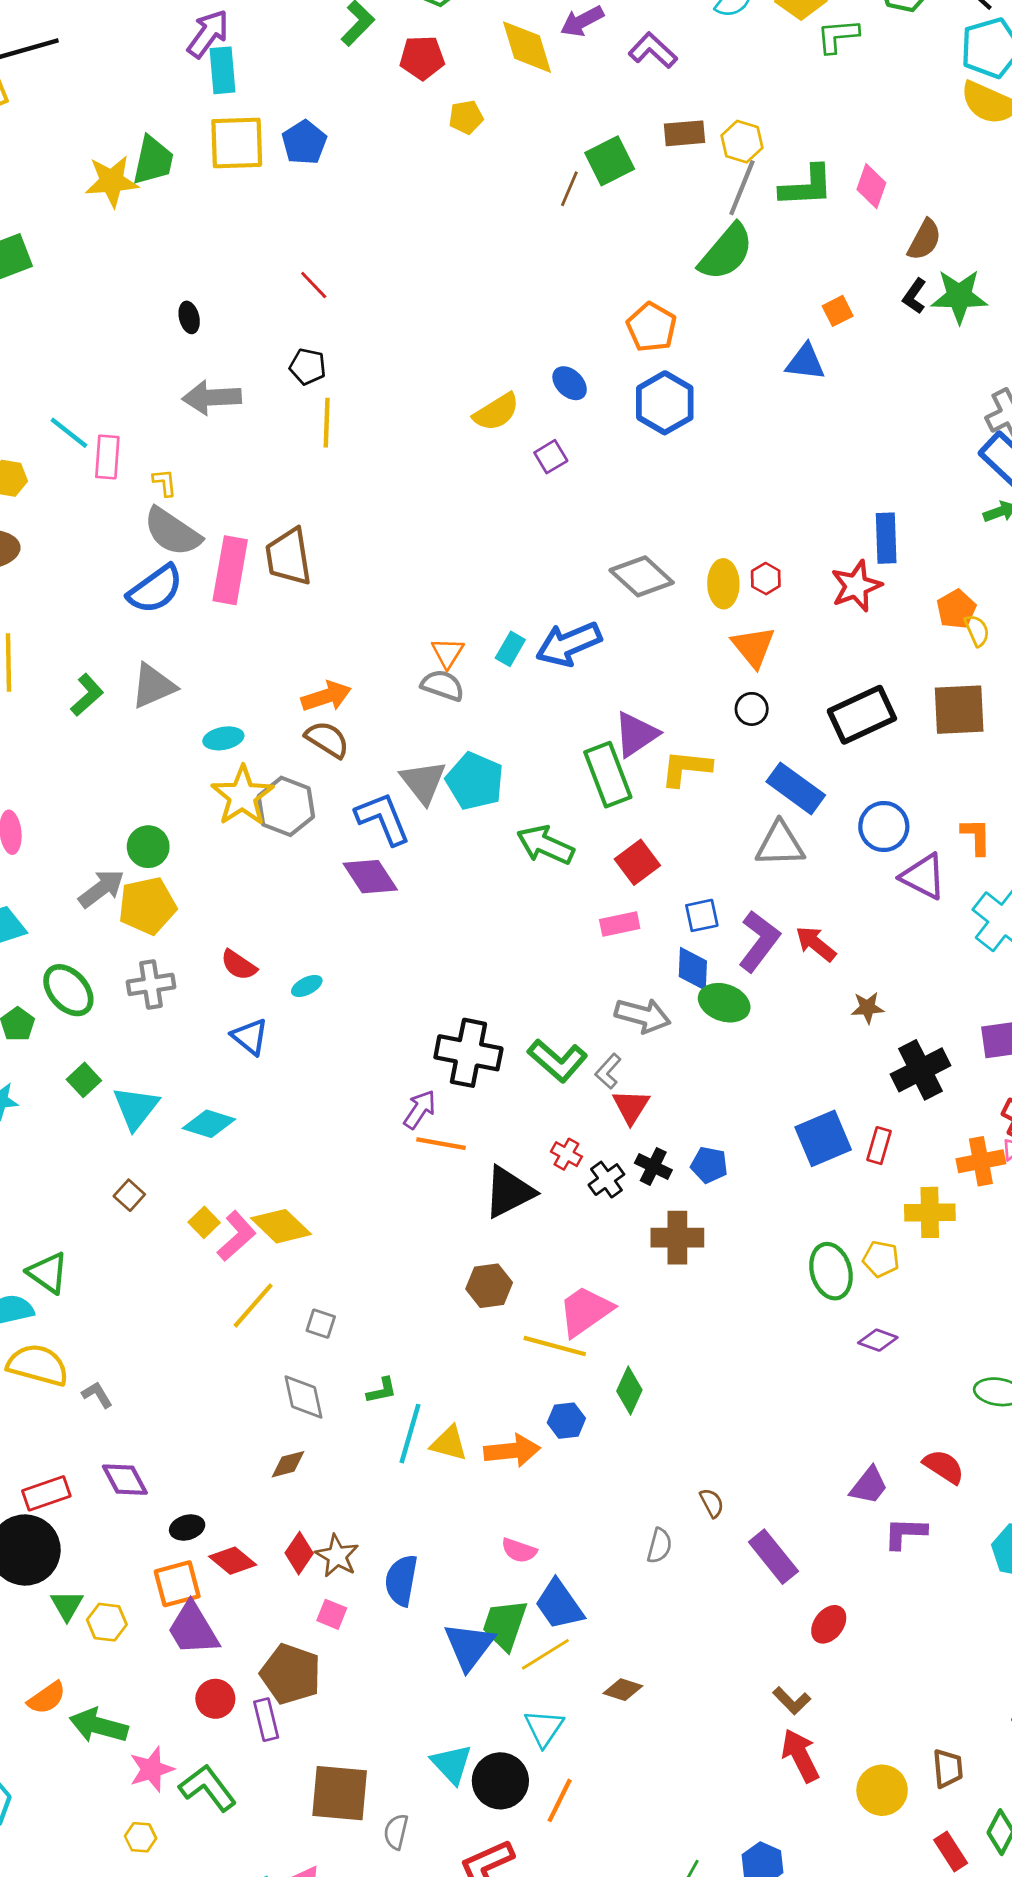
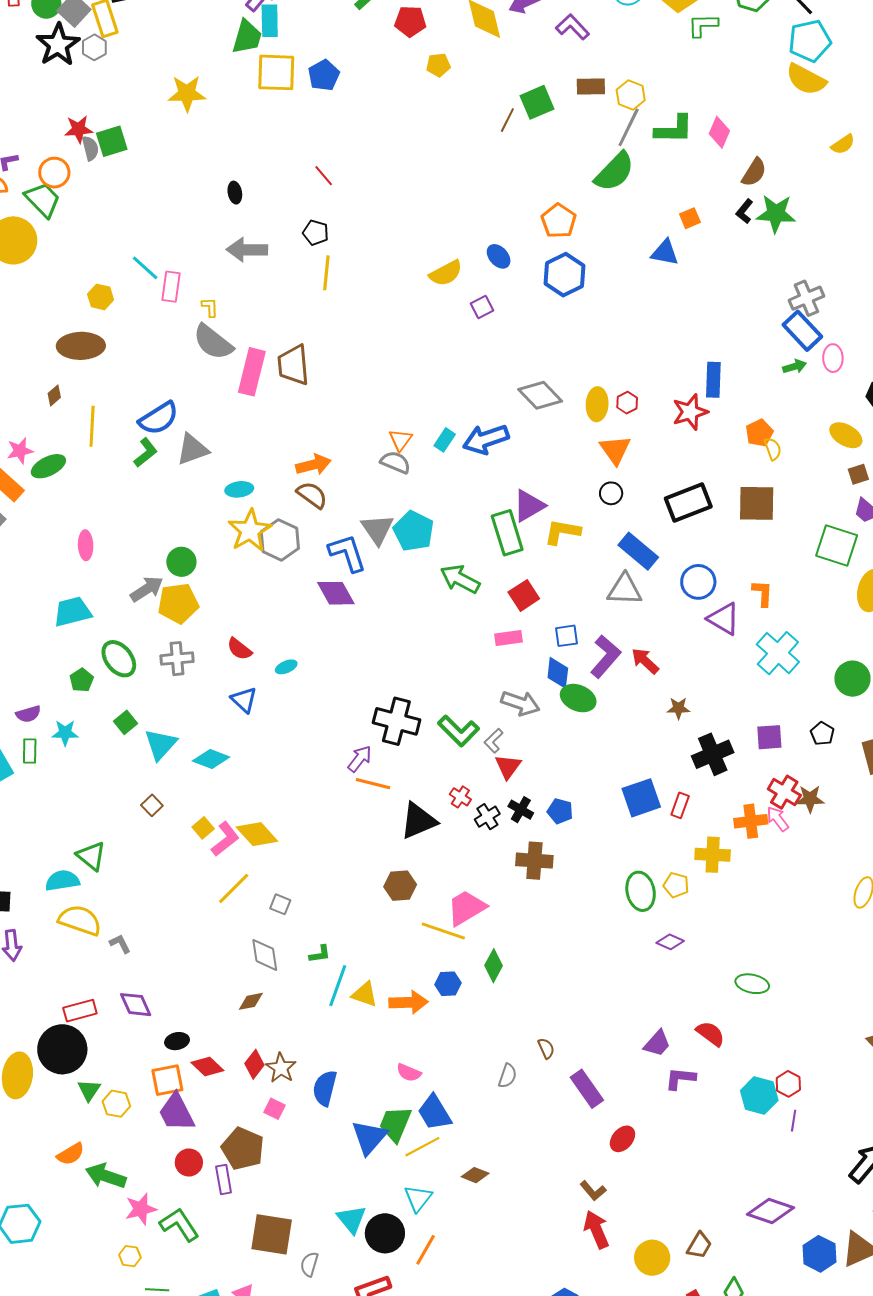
green trapezoid: (153, 160) -> (247, 37), moved
blue semicircle: (155, 589) -> (159, 418), moved
brown trapezoid: (948, 1768) -> (699, 1245), turned 32

